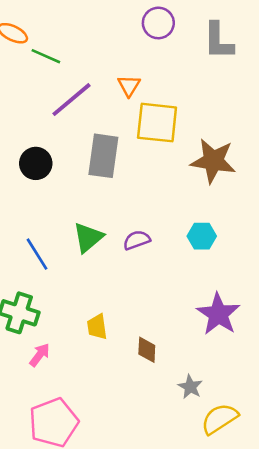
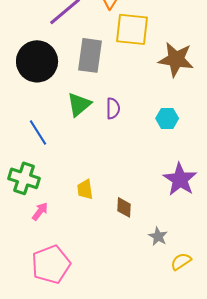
black circle: (36, 163) -> (37, 61), size x1.6
green triangle: (88, 237) -> (79, 104), moved
purple semicircle: (137, 240) -> (113, 108), moved, turned 110
yellow semicircle: (220, 419) -> (181, 261), size x0.7

